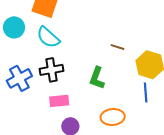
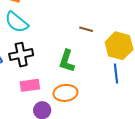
orange ellipse: (113, 117) -> (65, 93), moved

